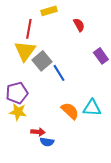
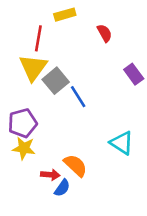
cyan triangle: (92, 108) -> (122, 143), turned 30
orange semicircle: (70, 111) -> (75, 165), moved
blue semicircle: (47, 142) -> (62, 188), turned -64

